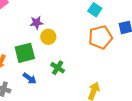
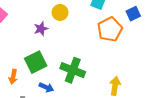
yellow circle: (48, 37) -> (60, 12), moved
green cross: (58, 68) -> (73, 70), size x1.6

